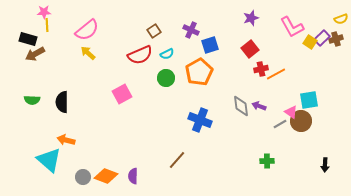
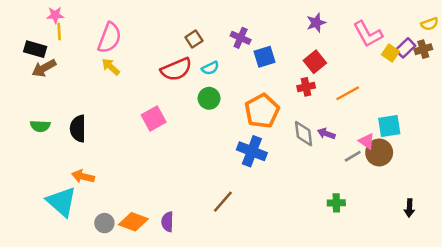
pink semicircle: (87, 30) -> (109, 38), turned -30
red cross: (261, 69) -> (306, 87), moved
orange pentagon: (199, 72) -> (262, 111), moved

